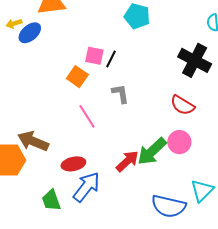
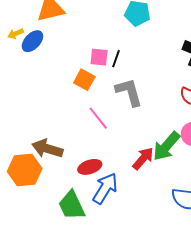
gray L-shape: (120, 94) -> (129, 92), size x1.5
green trapezoid: (51, 200) -> (72, 205), size x1.4

